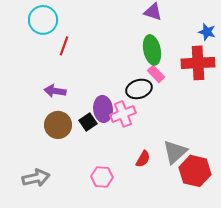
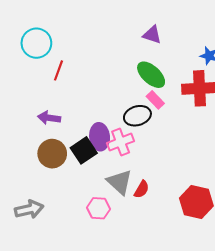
green ellipse: (152, 50) -> (151, 75), turned -36
black square: (88, 122) -> (84, 150), size x1.4
gray triangle: (175, 152) -> (120, 182), moved, turned -36

